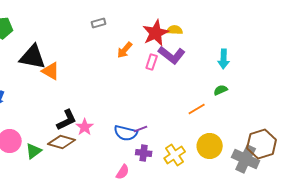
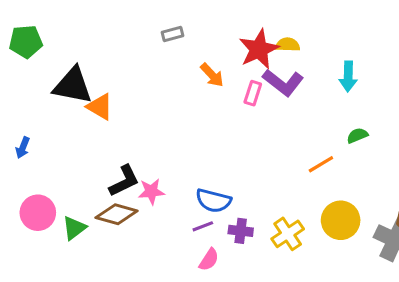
orange arrow: (125, 50) -> (212, 75), turned -84
cyan arrow: (224, 59) -> (348, 76), moved
pink star: (85, 127) -> (151, 192), turned 30
purple line: (141, 129) -> (203, 226), moved

